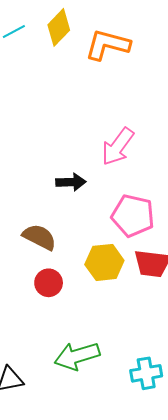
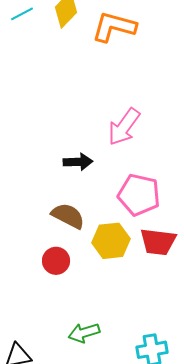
brown semicircle: (39, 237) -> (68, 216), moved
green arrow: (77, 356) -> (84, 333), size x0.7

